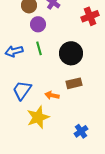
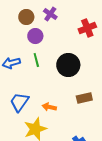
brown rectangle: (74, 83) -> (84, 98), moved

